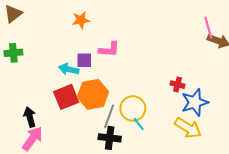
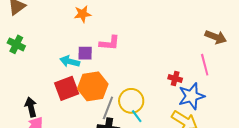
pink line: (208, 27) -> (205, 65), moved
green cross: (13, 53) -> (16, 44), turned 30

